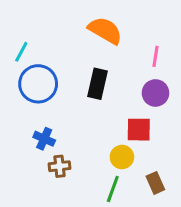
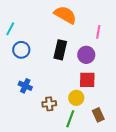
blue circle: (38, 84) -> (21, 50), size x0.7
purple circle: (155, 93) -> (86, 55), moved
brown cross: (59, 166) -> (49, 104), moved

